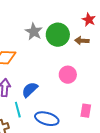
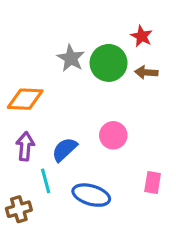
red star: (89, 20) -> (142, 36), moved
pink circle: (68, 75) -> (113, 135), moved

